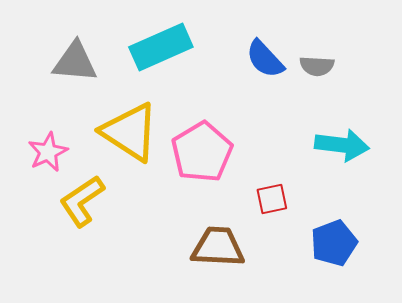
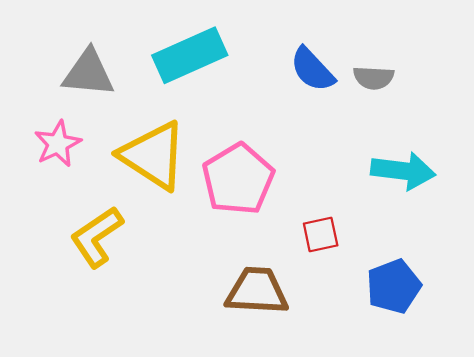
pink star: (48, 152) -> (58, 144), moved

